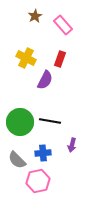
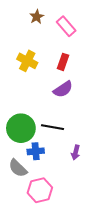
purple semicircle: (45, 80) -> (63, 89), moved, turned 30
blue cross: (43, 153) -> (36, 151), moved

